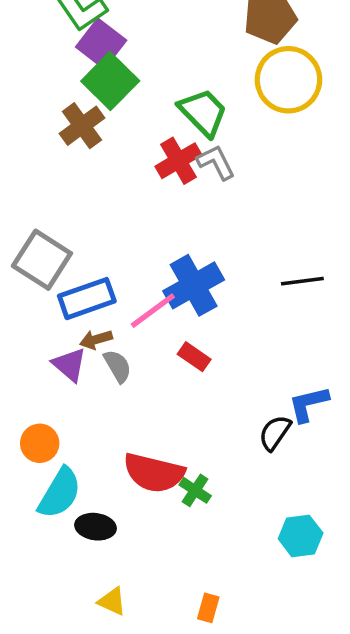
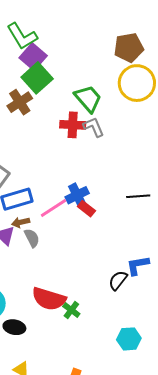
red cross: (178, 161) -> (73, 125), turned 30
blue cross: (194, 285) -> (77, 195), size x0.7
red rectangle: (194, 357) -> (86, 209), moved

